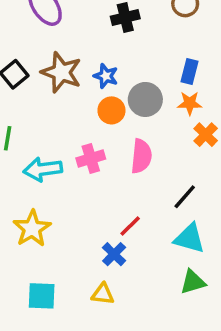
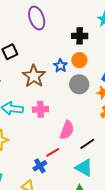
brown star: (61, 72) -> (34, 76), moved
orange circle: (111, 110) -> (79, 60), moved
pink semicircle: (141, 156) -> (67, 130), moved

